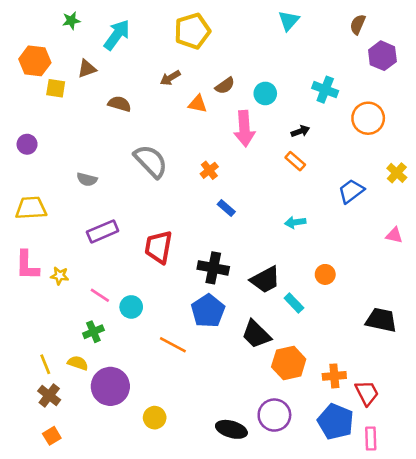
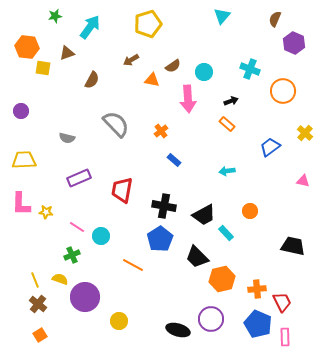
brown semicircle: (119, 104) -> (92, 80), turned 102

